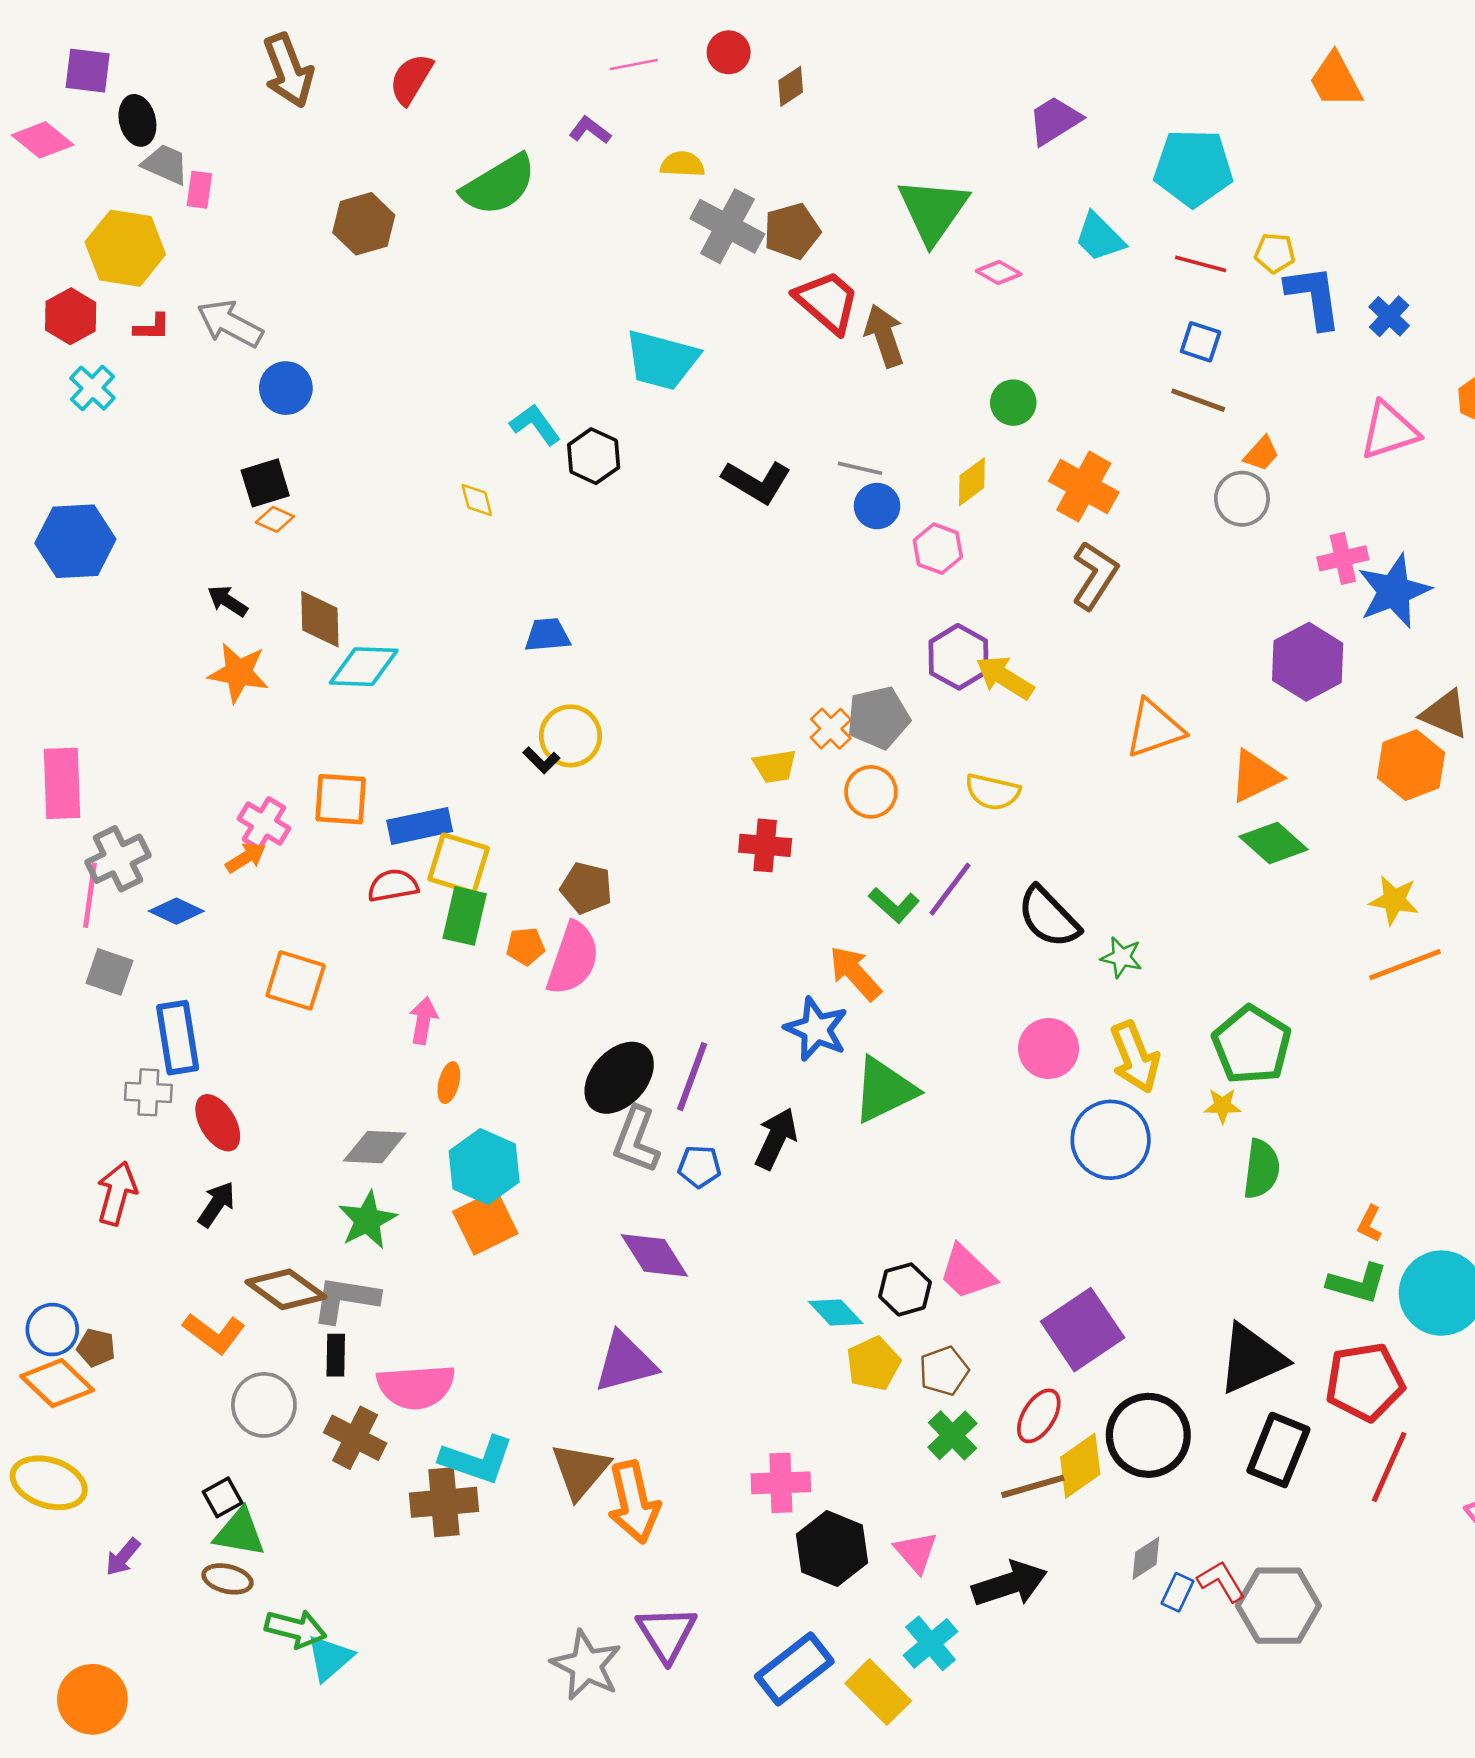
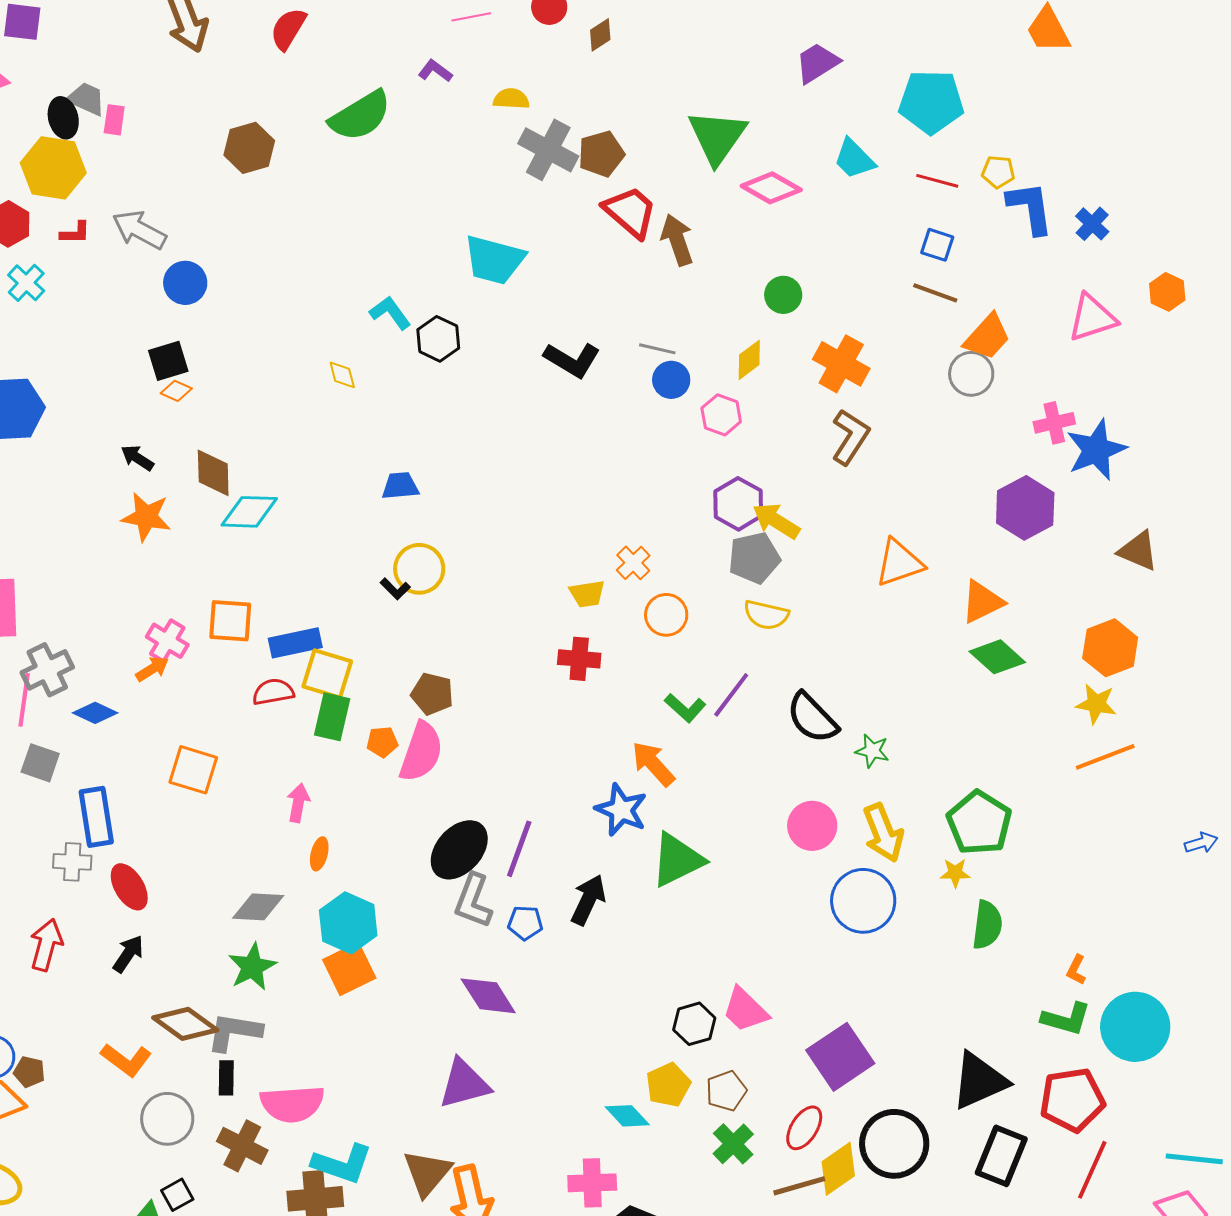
black ellipse: (137, 120) -> (63, 118), moved
pink diamond: (999, 272) -> (771, 188), size x1.6
orange trapezoid: (1261, 454) -> (987, 337), size x1.6
gray pentagon: (878, 718) -> (754, 558), moved
orange hexagon: (1411, 765) -> (1110, 648), moved
cyan diamond: (836, 1313) -> (627, 1116), moved
black square: (223, 1497) -> (177, 1195), moved

